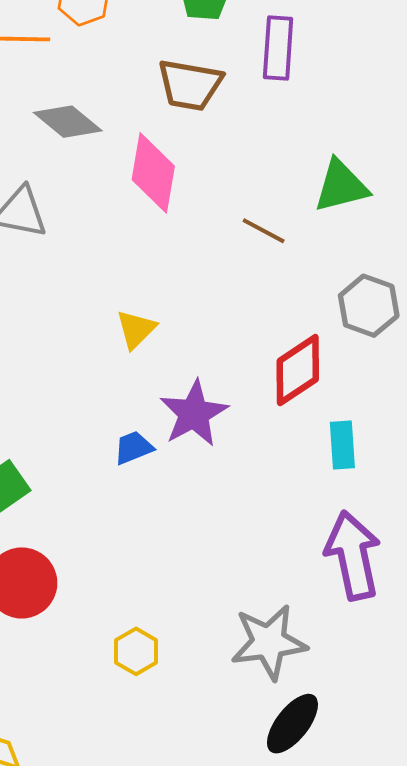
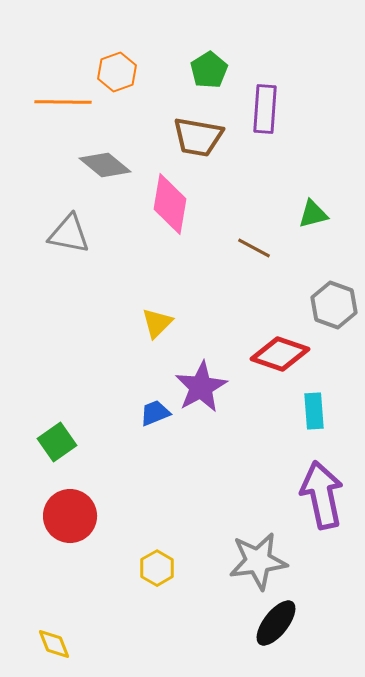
green triangle: (341, 186) -> (313, 214), size x0.7
red diamond: (298, 370) -> (280, 354), turned 52

